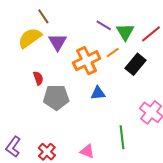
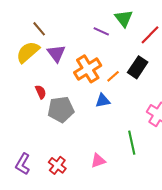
green triangle: (125, 32) -> (124, 18), moved
orange line: (113, 53) -> (113, 76), moved
pink triangle: (87, 151) -> (98, 161), turned -35

